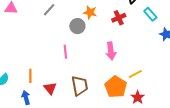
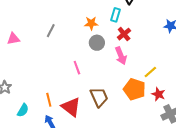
cyan rectangle: (150, 14) -> (115, 15), moved, turned 72
red cross: (119, 18) -> (124, 34), moved
gray circle: (77, 26) -> (97, 43), moved
red triangle: (50, 88) -> (71, 107), size x1.5

